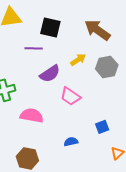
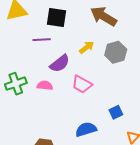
pink semicircle: (32, 116) -> (45, 85), moved, size x0.7
blue semicircle: (71, 142) -> (86, 129), size x1.5

